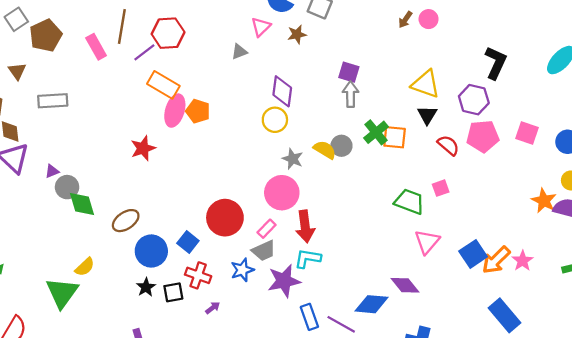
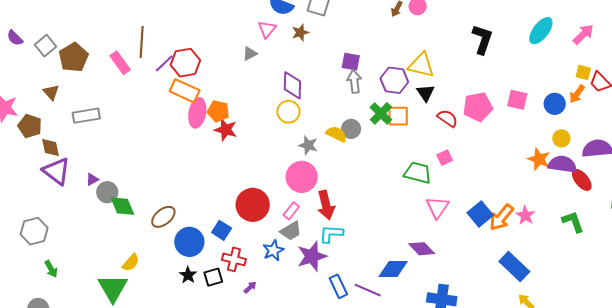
red hexagon: (168, 33) -> (185, 63), moved
purple hexagon: (474, 100) -> (394, 80), moved
red star: (143, 148) -> (226, 130), moved, turned -30

